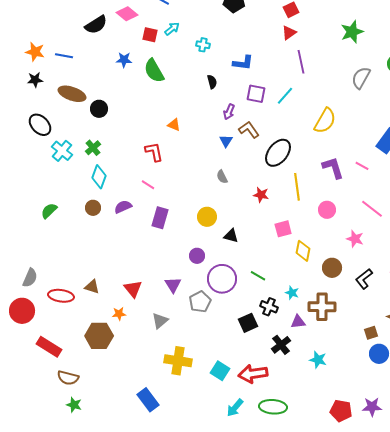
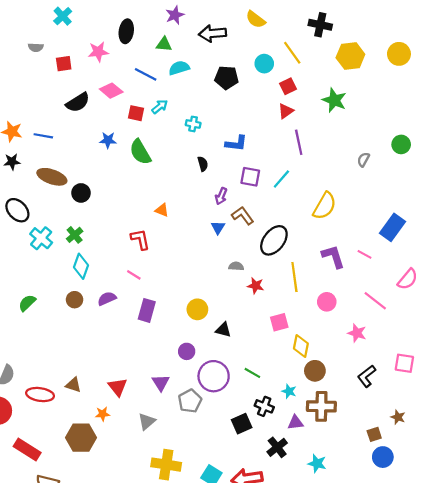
green star: (352, 32) -> (334, 100), moved, turned -30
gray semicircle: (361, 78) -> (363, 160), size x0.6
gray semicircle: (222, 177) -> (236, 266), moved, turned 120
brown circle: (332, 268) -> (315, 371), moved

